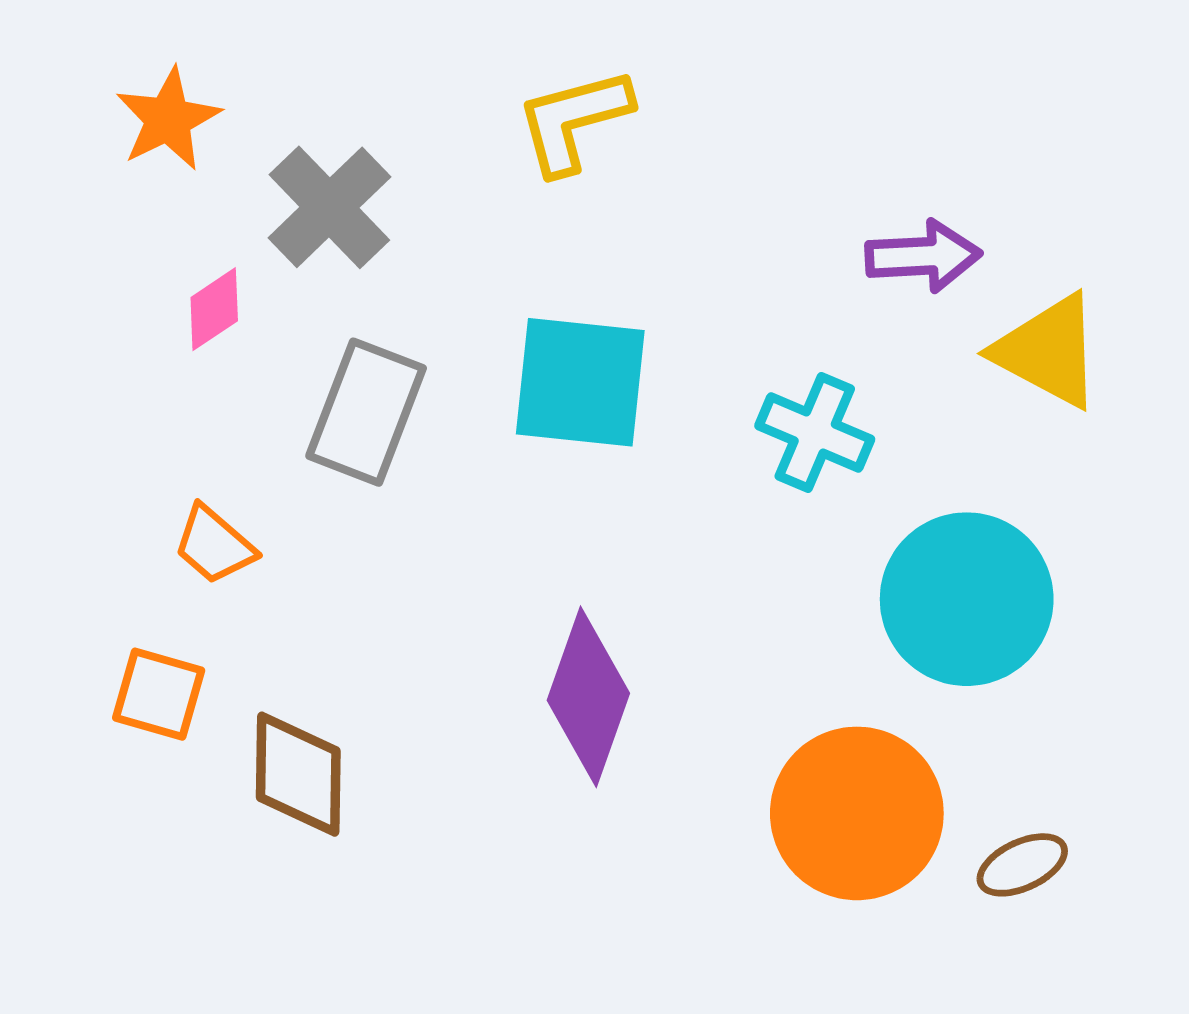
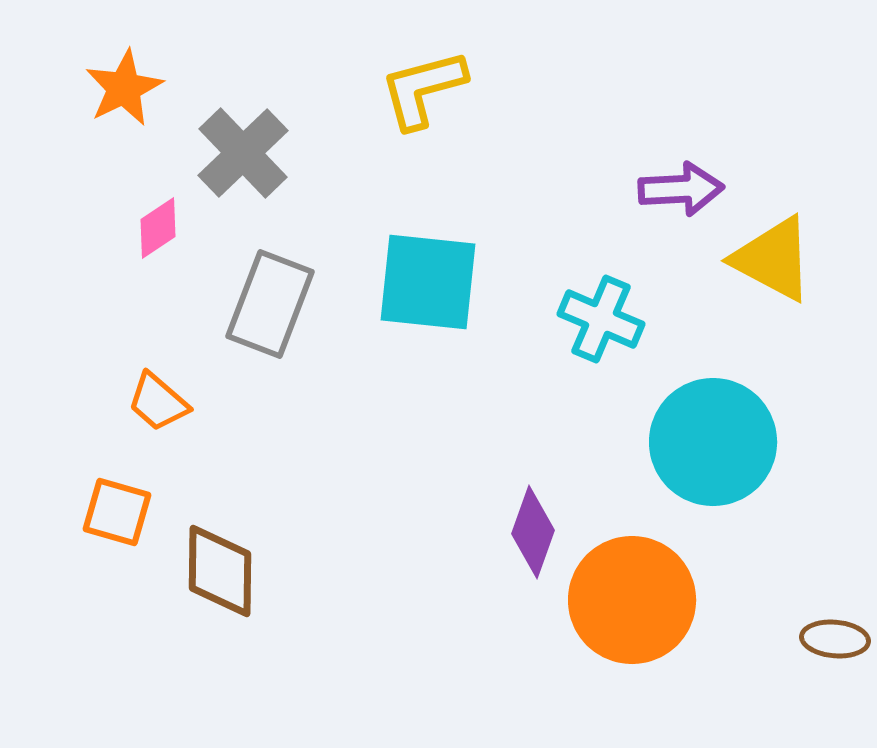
purple diamond: (588, 697) -> (533, 532), moved, size x0.7
brown ellipse: (1022, 865) -> (835, 639), moved, turned 30

